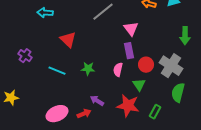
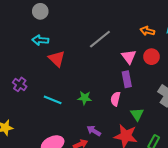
red triangle: (68, 40) -> (57, 59), moved
red circle: (146, 65) -> (151, 57), moved

